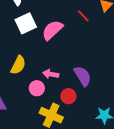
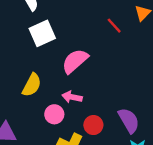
pink semicircle: (52, 30) -> (75, 61), moved
purple semicircle: (83, 76) -> (129, 120), moved

